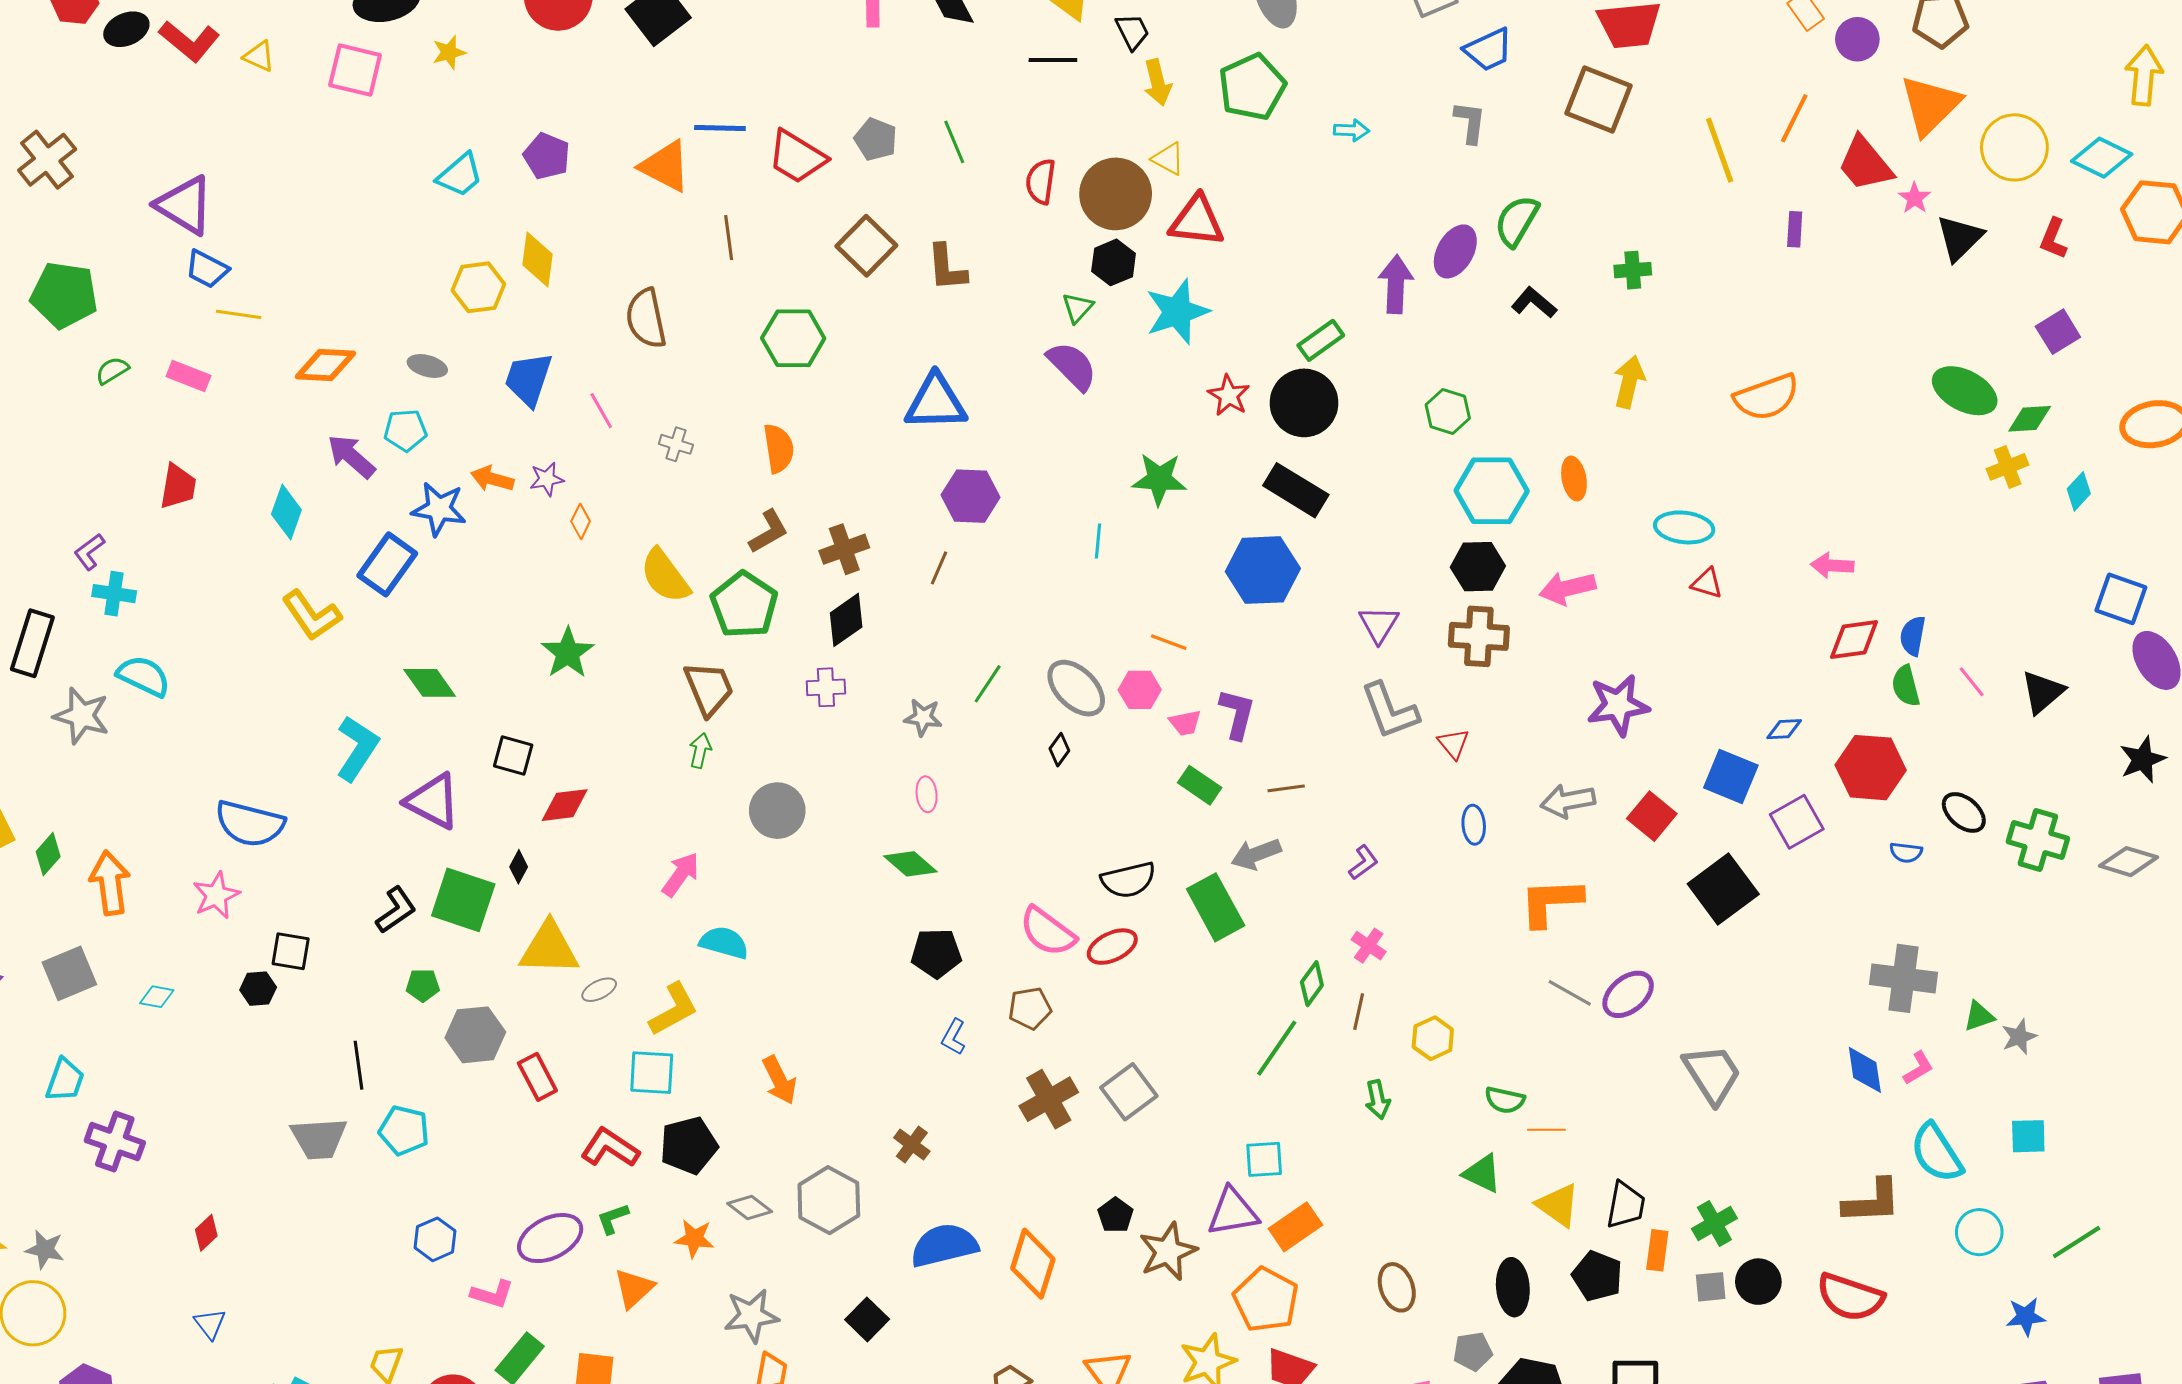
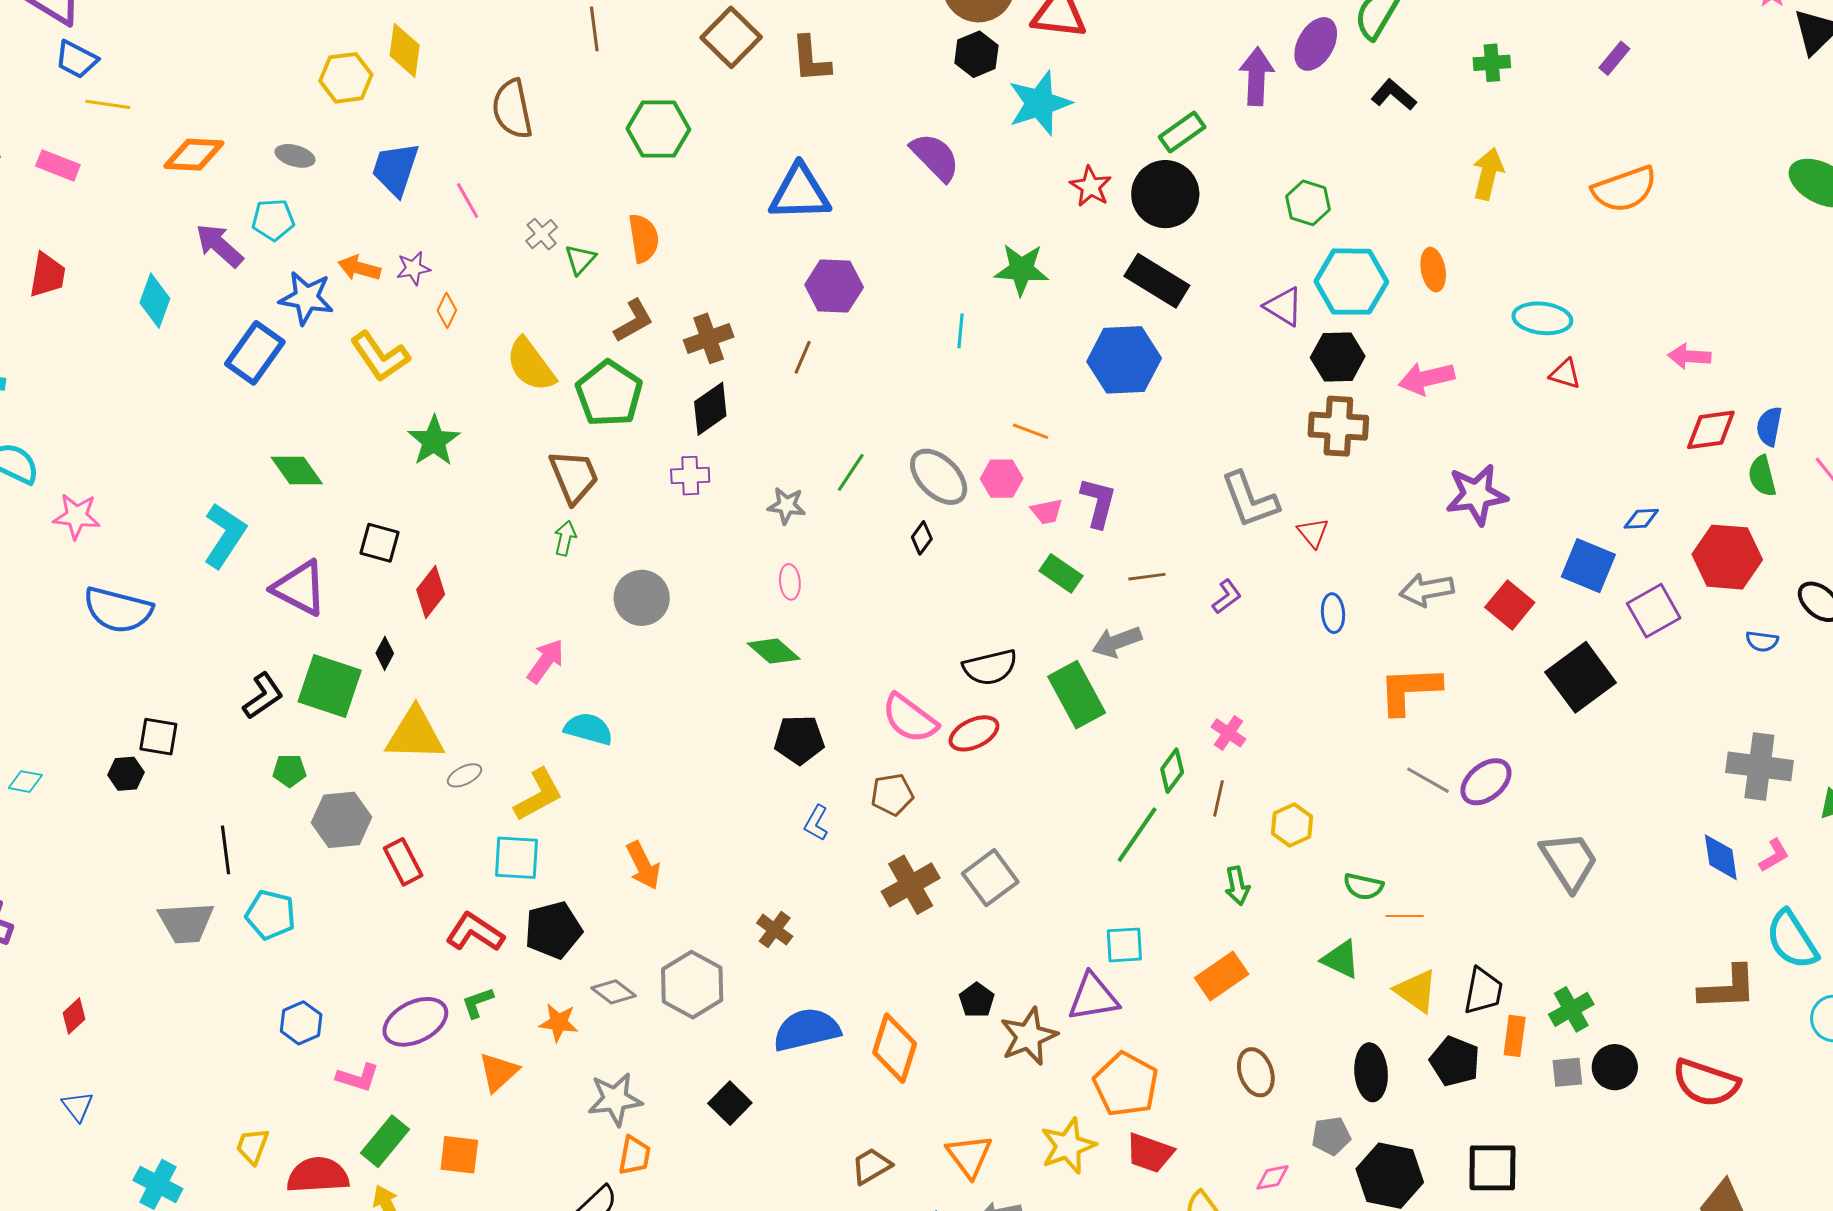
purple rectangle: (1795, 229) -> (1614, 58), moved, turned 36
green triangle: (1078, 308) -> (580, 259), moved
gray cross: (676, 444) -> (542, 234), turned 32
yellow L-shape: (312, 615) -> (380, 356), moved
purple triangle: (1379, 624) -> (1284, 307), moved, turned -30
red diamond: (565, 805) -> (431, 592), turned -45
purple L-shape: (1363, 863) -> (1227, 597), moved
pink star: (216, 895) -> (77, 516), moved, turned 30
orange rectangle: (1295, 1227) -> (1222, 976), moved

